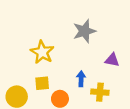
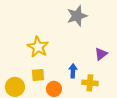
gray star: (84, 31) -> (77, 16), moved
purple triangle: (112, 60) -> (101, 54), turned -48

